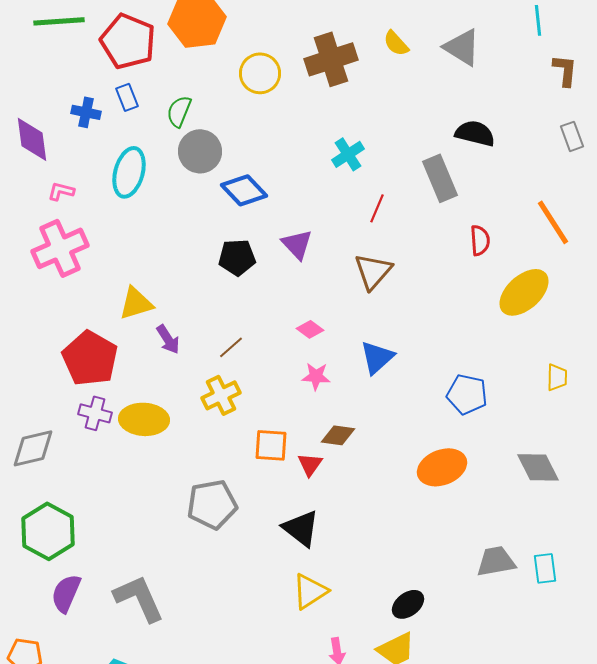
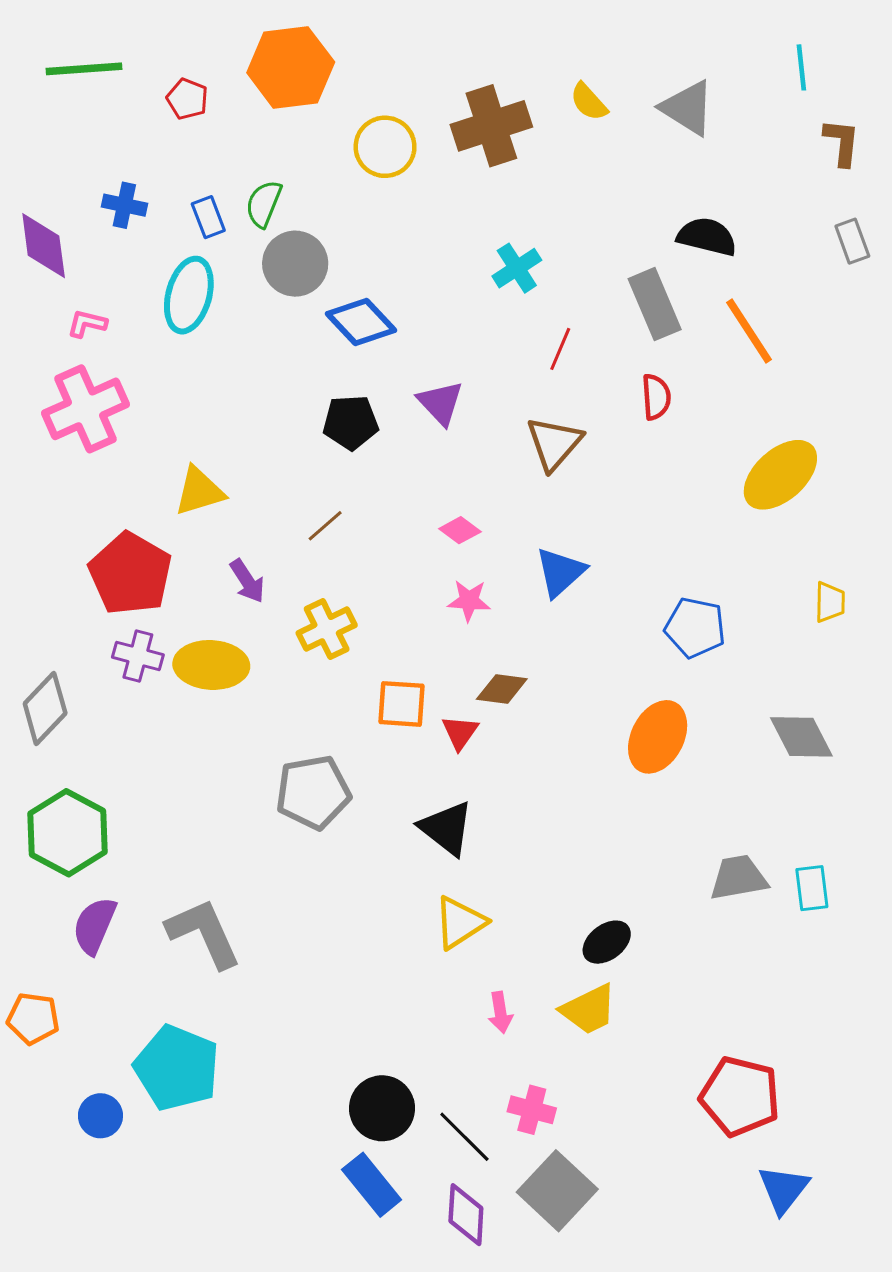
red pentagon: (128, 41) -> (187, 99), size x0.5
blue rectangle: (127, 97) -> (208, 217), moved
orange line: (553, 222) -> (749, 331), moved
red semicircle: (480, 240) -> (656, 397), moved
purple arrow: (168, 339) -> (247, 581), moved
brown line: (231, 347) -> (325, 526), moved
gray diamond: (33, 448) -> (45, 708), turned -33
orange ellipse: (442, 467) -> (658, 737), turned -42

